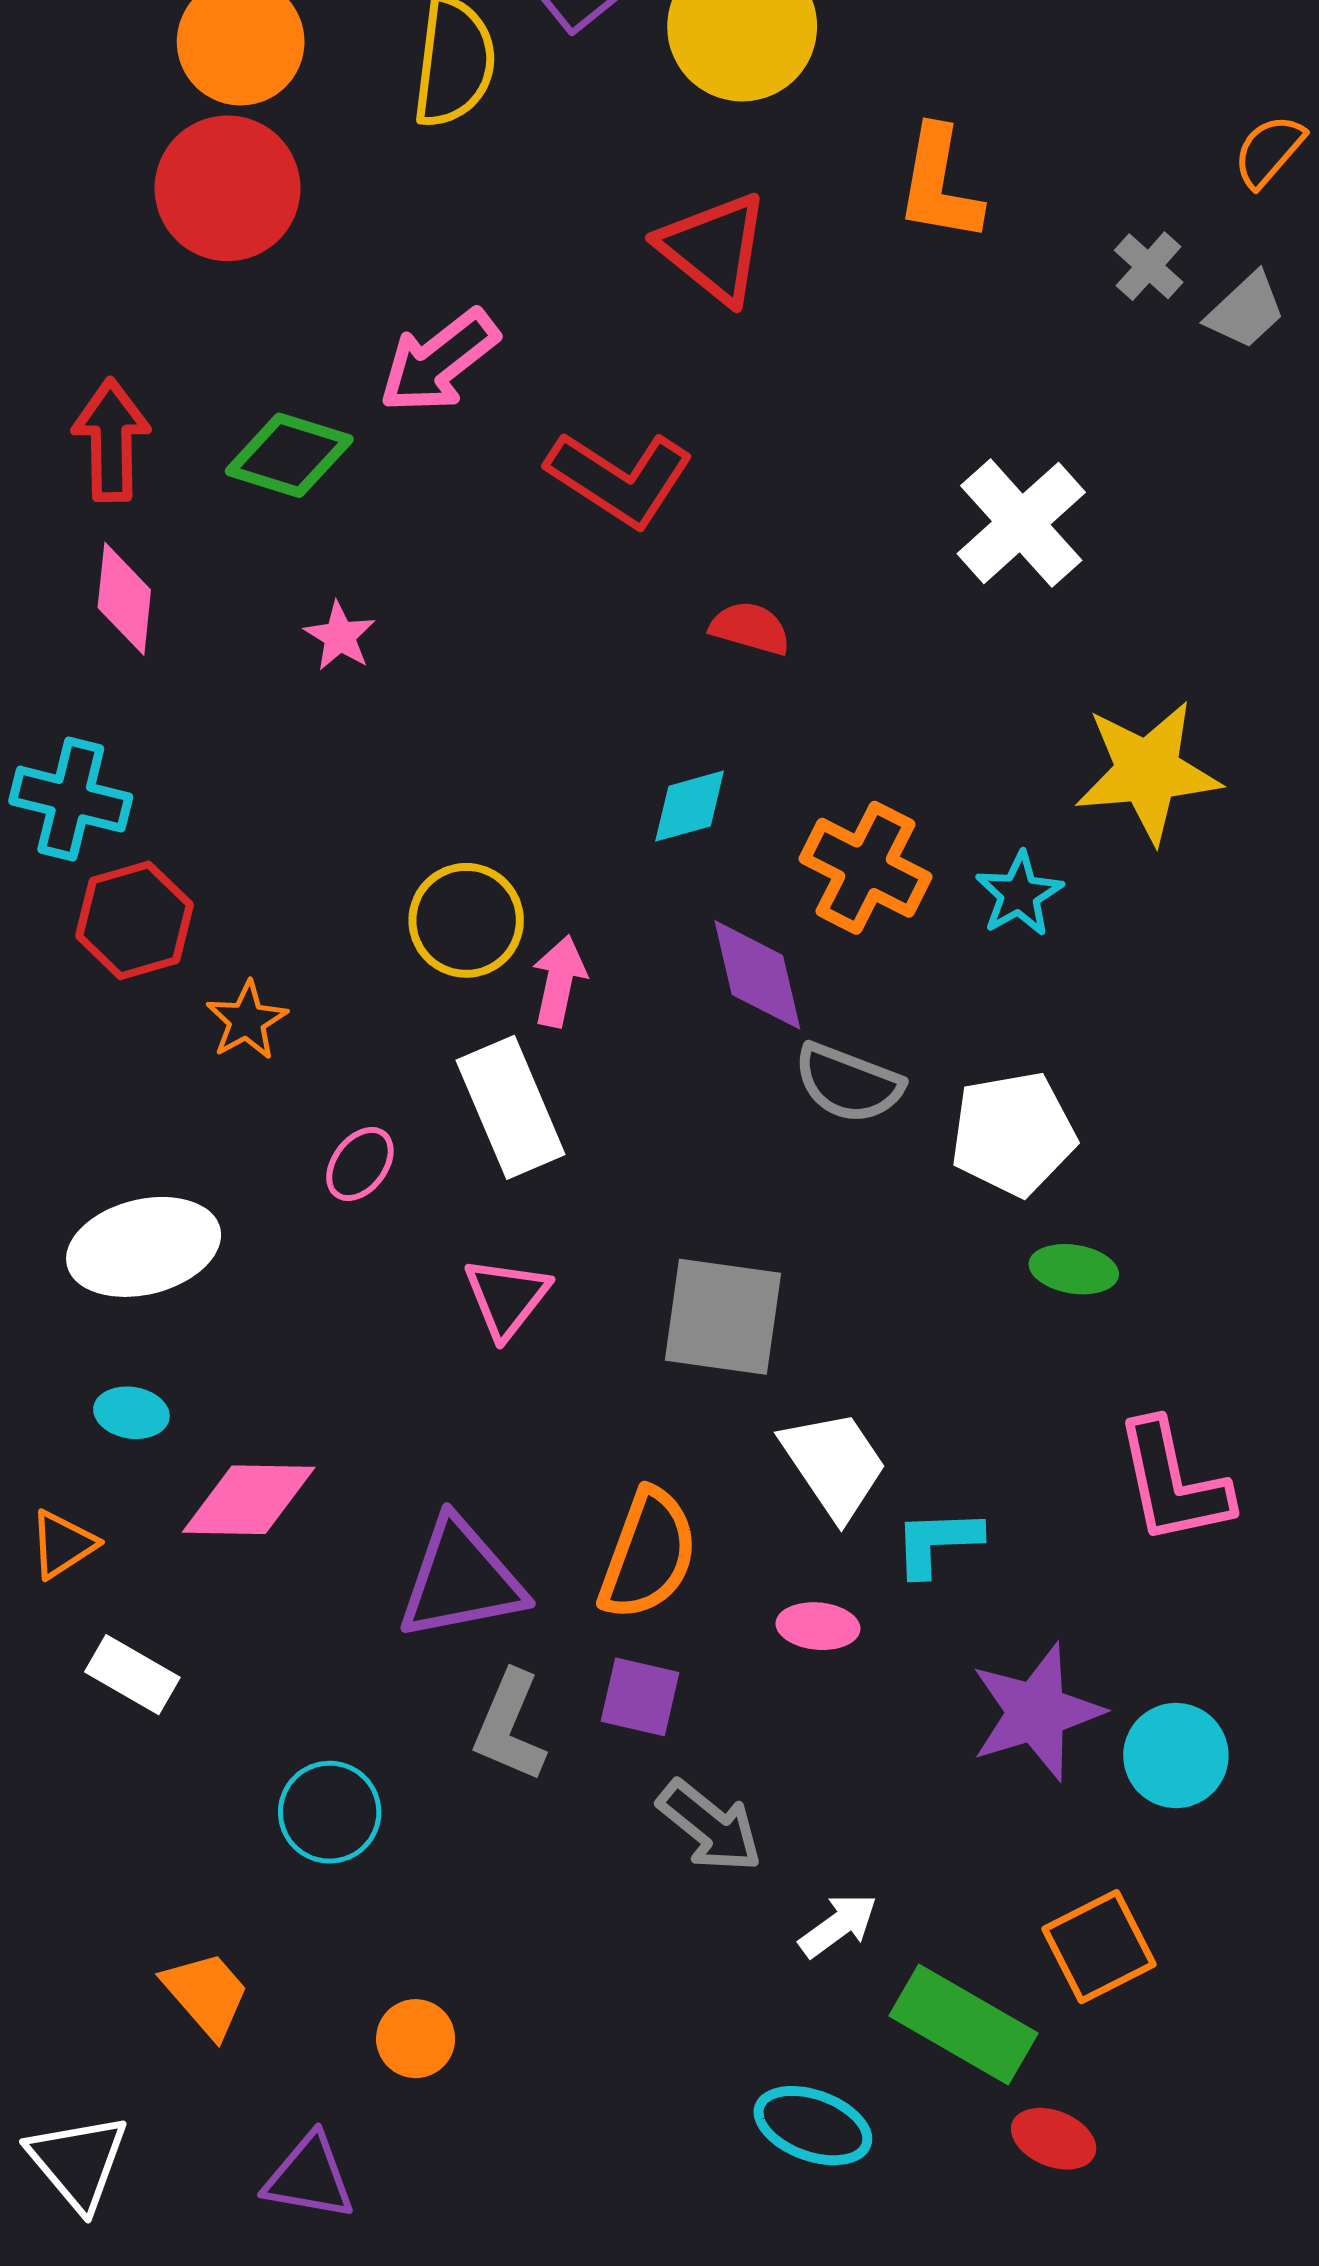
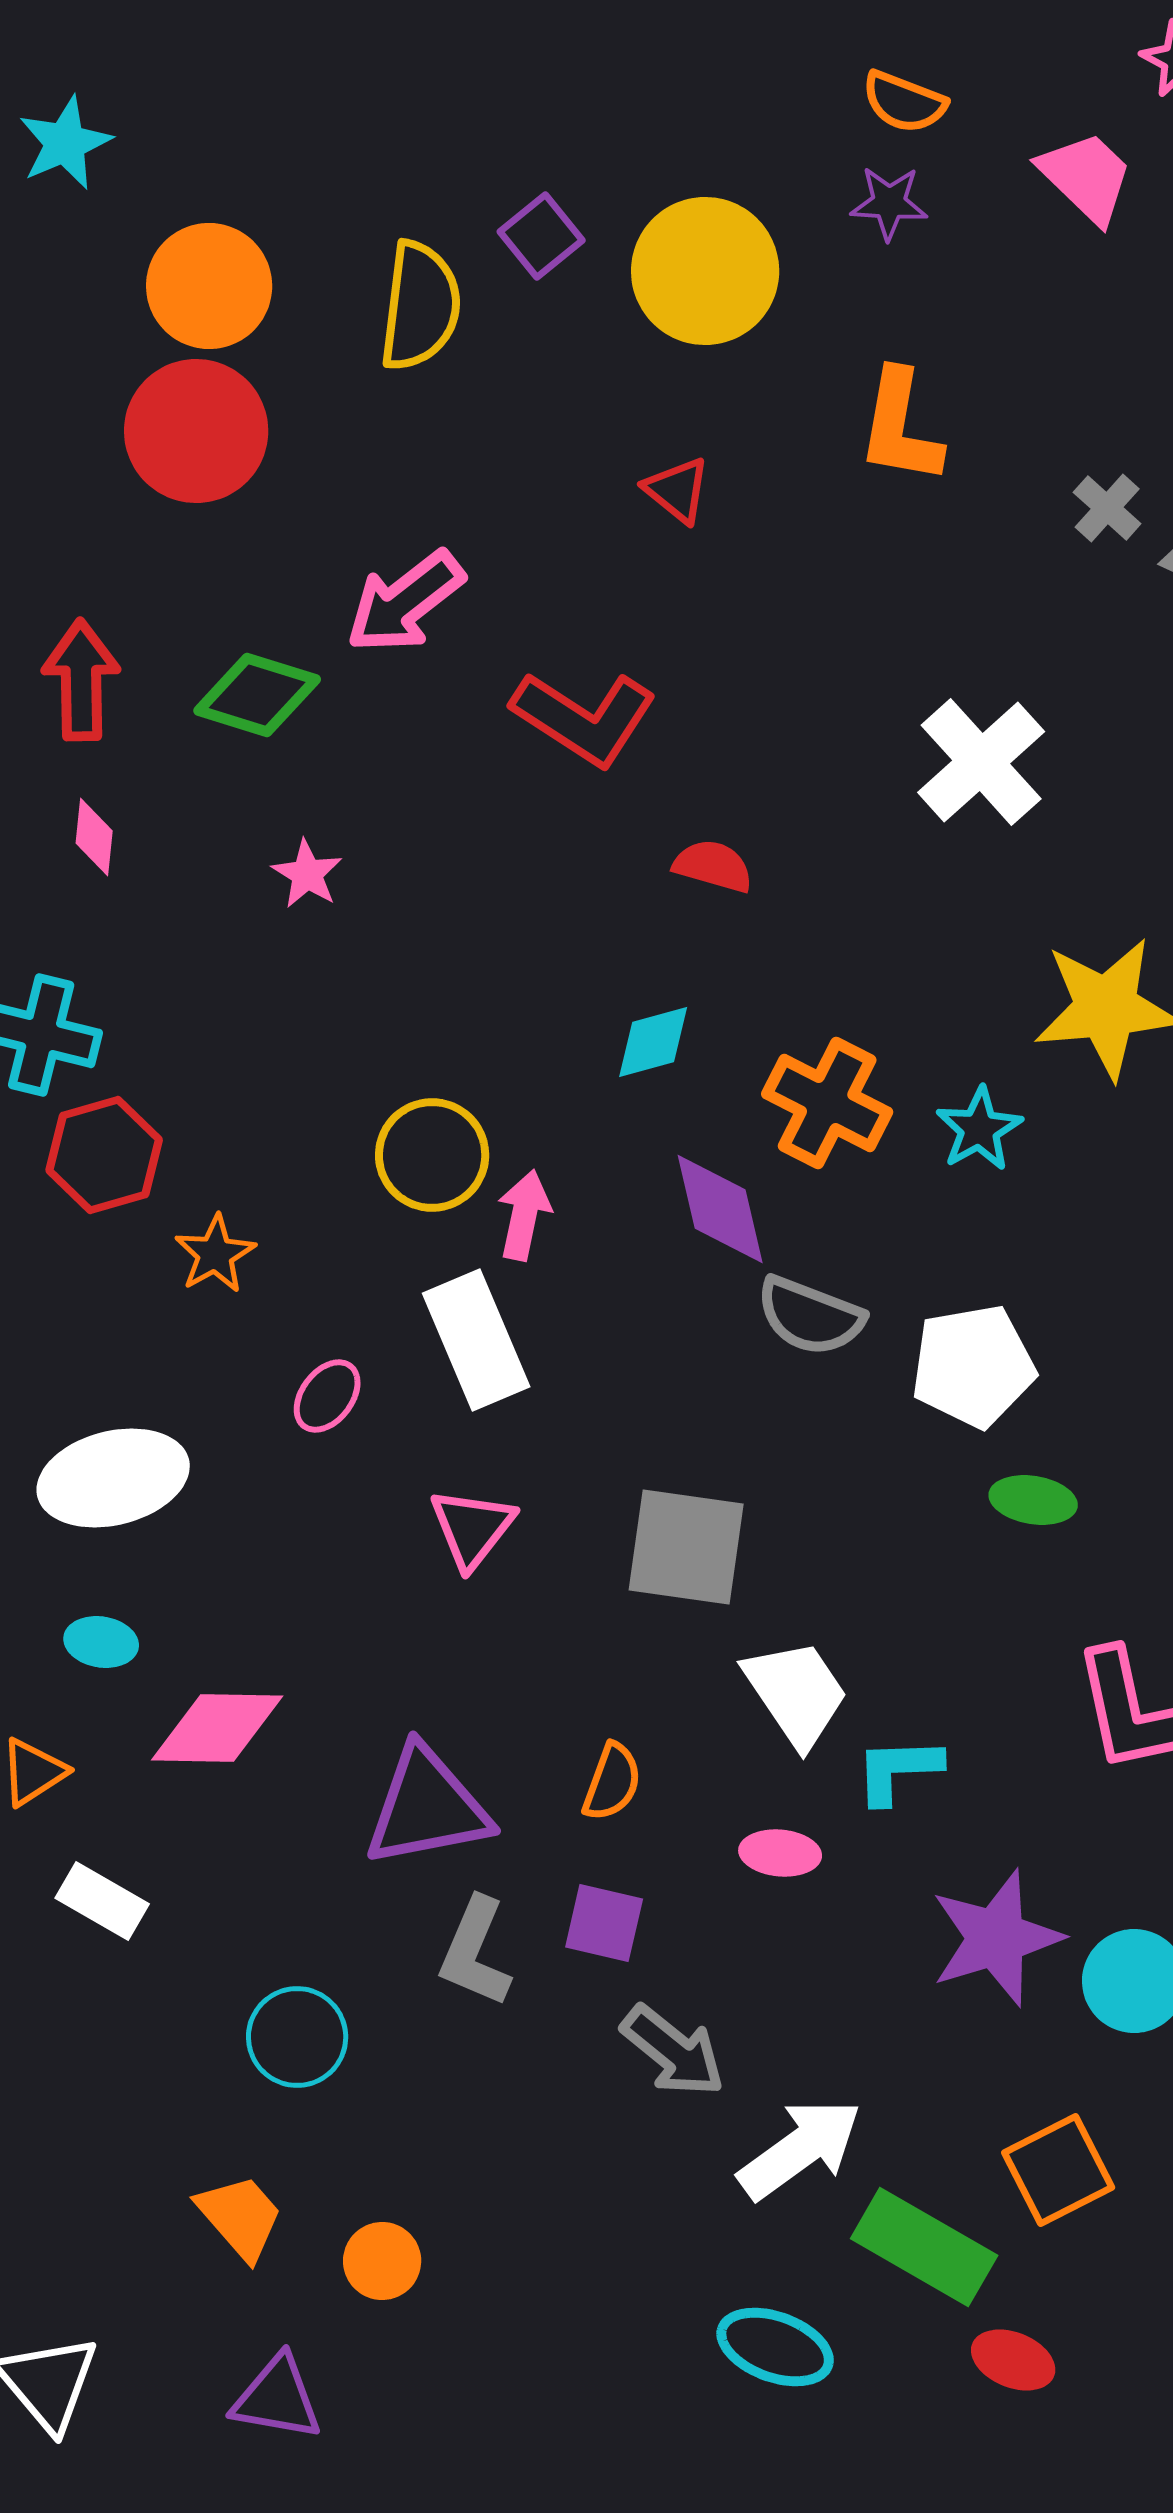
red triangle: (714, 248) -> (677, 490), size x0.6
pink diamond: (124, 599) -> (94, 837), size x0.7
orange semicircle: (648, 1554) -> (612, 1782), size x0.6
white arrow: (838, 1925) -> (800, 2149), size x1.6
orange trapezoid: (206, 1994) -> (240, 2217), moved

